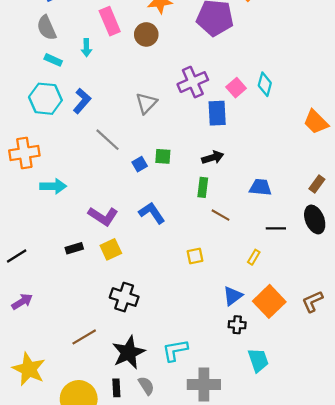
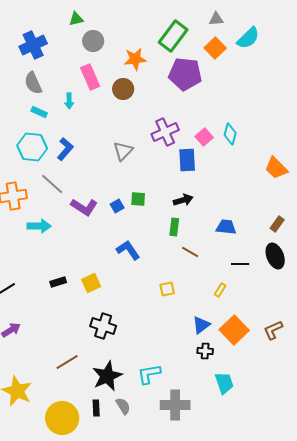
gray line: (107, 140) -> (52, 184), moved
purple L-shape: (103, 216) -> (84, 207), moved

